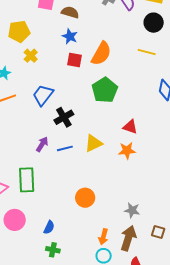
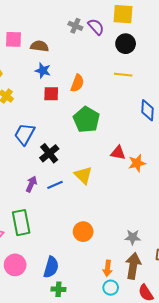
orange semicircle: (101, 54) -> (77, 83), size x0.7
yellow triangle: (93, 143) -> (83, 175), turned -42
orange star: (127, 151) -> (137, 163), moved
blue semicircle: (49, 227) -> (51, 267), size x1.5

